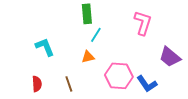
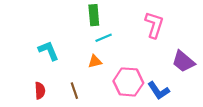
cyan line: (96, 35) -> (104, 38), turned 35

